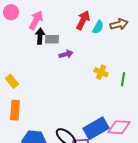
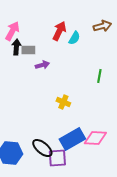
brown arrow: (119, 24) -> (102, 26), moved
yellow cross: (101, 72) -> (63, 102), moved
green line: (123, 79) -> (99, 76), moved

